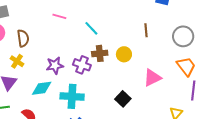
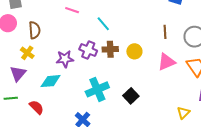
brown line: (146, 30) -> (165, 32), moved
purple cross: (82, 65) -> (88, 50), moved
pink triangle: (152, 78) -> (166, 62), moved
cyan cross: (72, 96) -> (97, 89), moved, turned -30

